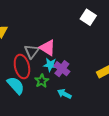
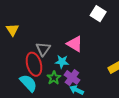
pink triangle: (48, 48) -> (75, 44), moved
purple cross: (62, 69) -> (72, 77), moved

